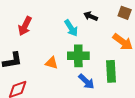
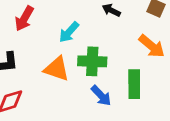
cyan arrow: (71, 28) -> (69, 32), moved, turned 72
orange triangle: (52, 63) -> (57, 69), size x1.5

